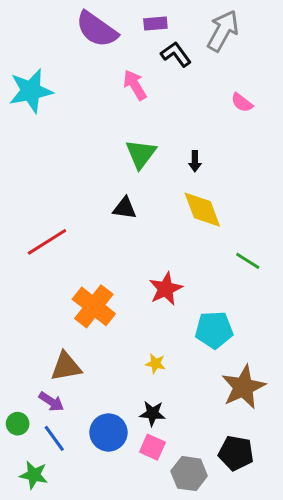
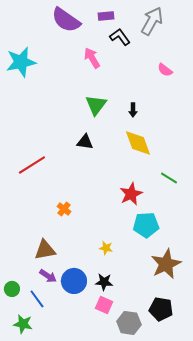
red star: (166, 289) -> (131, 194), moved
orange cross: (94, 306) -> (64, 209), size x0.5
purple arrow: (51, 402) -> (48, 276), moved
blue circle: (108, 432) -> (74, 281), moved

